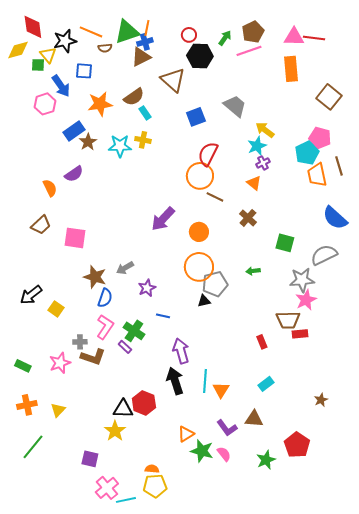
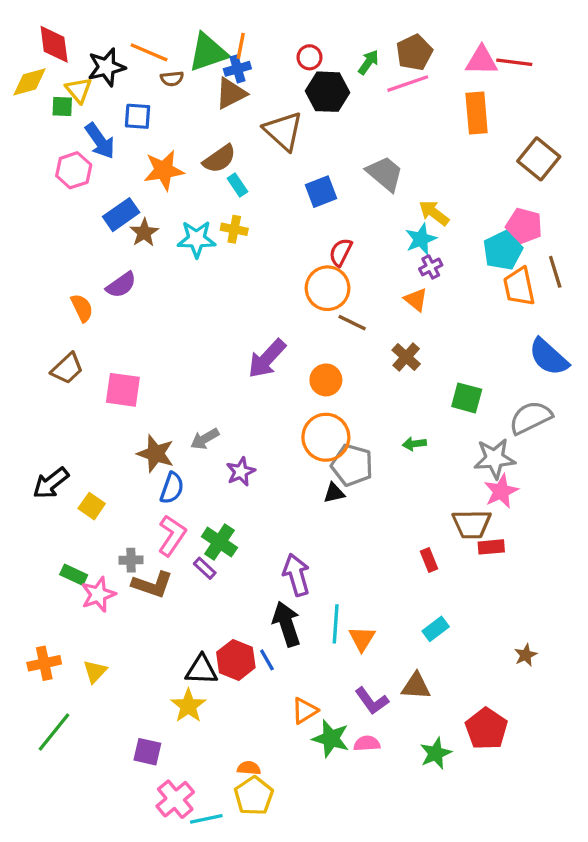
red semicircle: (208, 154) -> (341, 252), size x0.7
gray pentagon: (215, 284) -> (352, 465), turned 30
blue line: (163, 316) -> (267, 660), moved, turned 48
green rectangle: (23, 366) -> (74, 575), moved
pink semicircle: (224, 454) -> (367, 743), turned -56
yellow pentagon: (155, 486) -> (254, 796), turned -30

